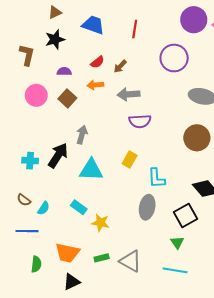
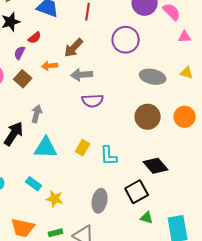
red semicircle: (97, 62) -> (35, 38), moved
brown arrow: (120, 66) -> (74, 48), size x1.5
purple semicircle: (64, 71) -> (20, 53), turned -64
yellow rectangle: (130, 160) -> (83, 148), moved
gray ellipse: (147, 207) -> (100, 201), moved
green triangle: (177, 242) -> (147, 218), moved, turned -40

